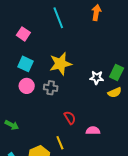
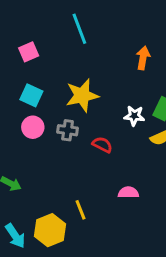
orange arrow: (96, 13) -> (143, 58), moved
pink square: (23, 34) -> (29, 52), turned 32
red semicircle: (70, 118) -> (102, 145), moved, turned -32

